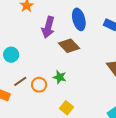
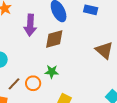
brown diamond: (69, 46) -> (54, 39), turned -50

